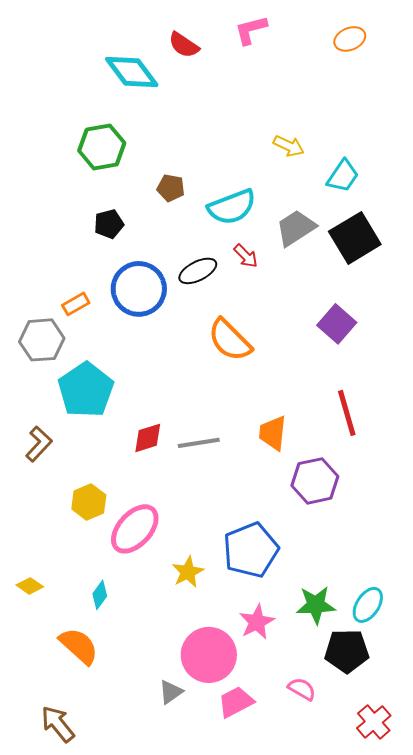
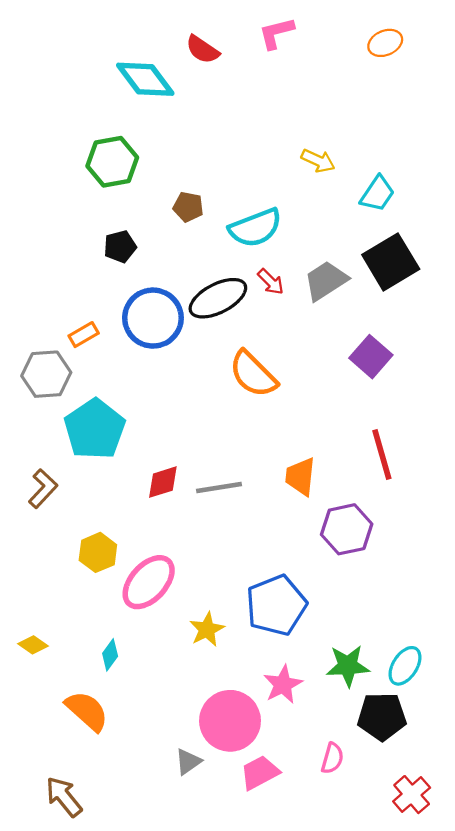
gray trapezoid: (296, 228) -> (326, 281), moved
black ellipse: (198, 271) -> (218, 298), size x1.4
pink semicircle: (302, 689) -> (332, 758), turned 76

